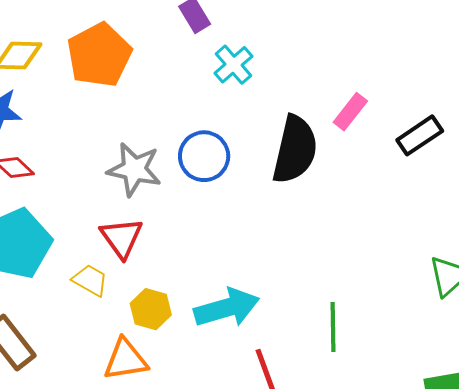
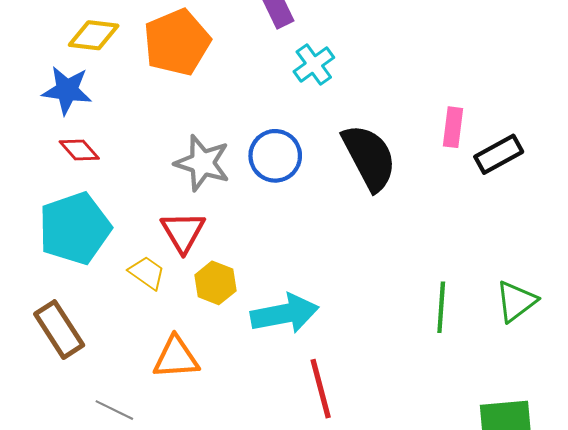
pink rectangle: (350, 112) -> (453, 127), moved, turned -36
black semicircle: (295, 150) -> (369, 157), turned -46
yellow hexagon: (151, 309) -> (215, 283), moved
green line: (333, 327) -> (441, 307), moved

